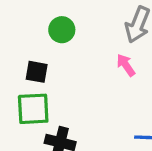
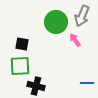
green circle: (62, 30) -> (56, 22), moved, size x1.5

